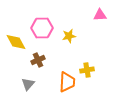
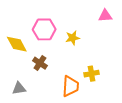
brown cross: (38, 60) -> (40, 63), turned -32
gray triangle: (28, 84) -> (19, 88), moved, turned 40

